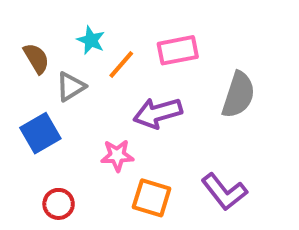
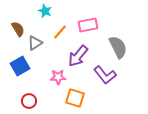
cyan star: (91, 40) -> (45, 11), moved
gray semicircle: (238, 95) -> (118, 47), turned -45
purple arrow: (158, 113) -> (78, 56), turned -35
purple L-shape: (224, 192) -> (105, 75), moved

